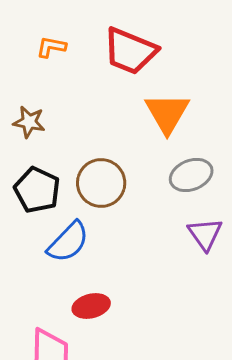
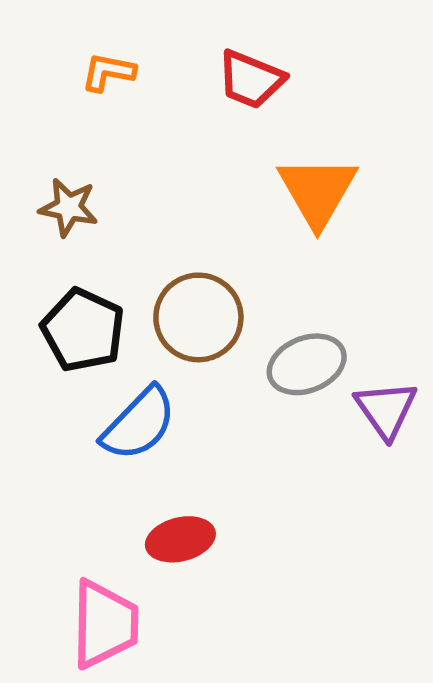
red trapezoid: (130, 51) -> (251, 79), size x0.7
gray ellipse: (191, 175) -> (307, 364), moved

